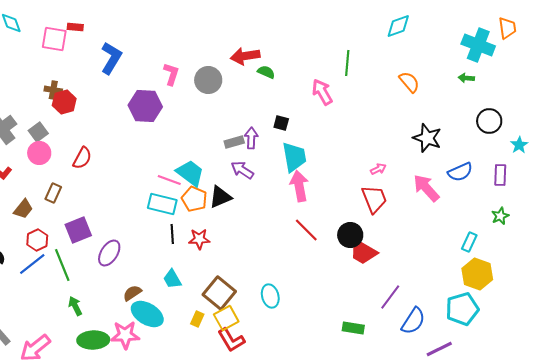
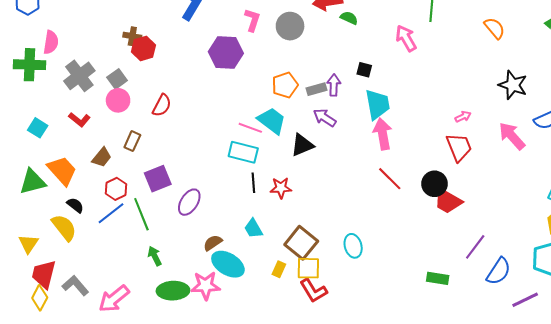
orange pentagon: (194, 199) -> (285, 85), moved, turned 30
yellow square: (226, 318) -> (308, 268), turned 30

